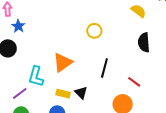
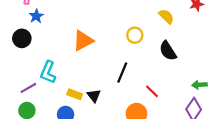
yellow circle: (94, 31) -> (135, 35), moved
black semicircle: (144, 42) -> (168, 51), turned -36
orange triangle: (63, 63) -> (83, 41), moved

